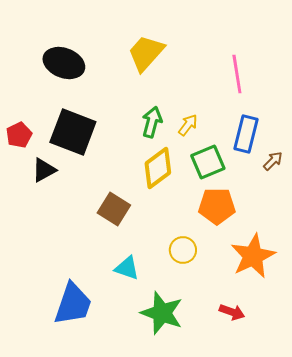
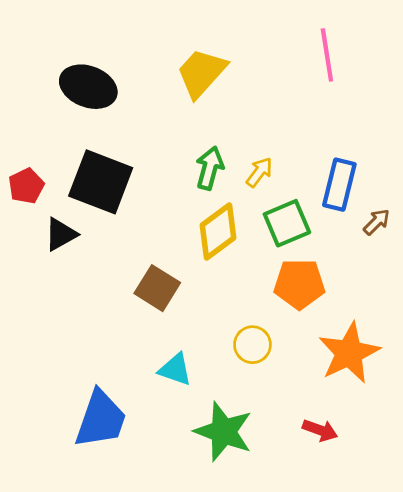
pink line: (237, 74) -> (327, 55), moved

